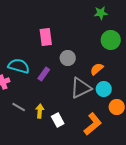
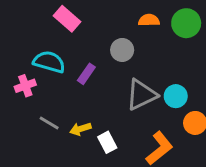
pink rectangle: (46, 37) -> (67, 19), moved, turned -42
orange semicircle: (97, 69) -> (149, 20), moved, turned 40
yellow arrow: (40, 111) -> (80, 129), turned -112

